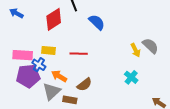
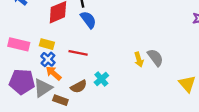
blue semicircle: (97, 22) -> (88, 20), moved
blue cross: (39, 65) -> (48, 59), moved
purple pentagon: (28, 76) -> (22, 82), moved
cyan cross: (131, 77) -> (101, 79), moved

